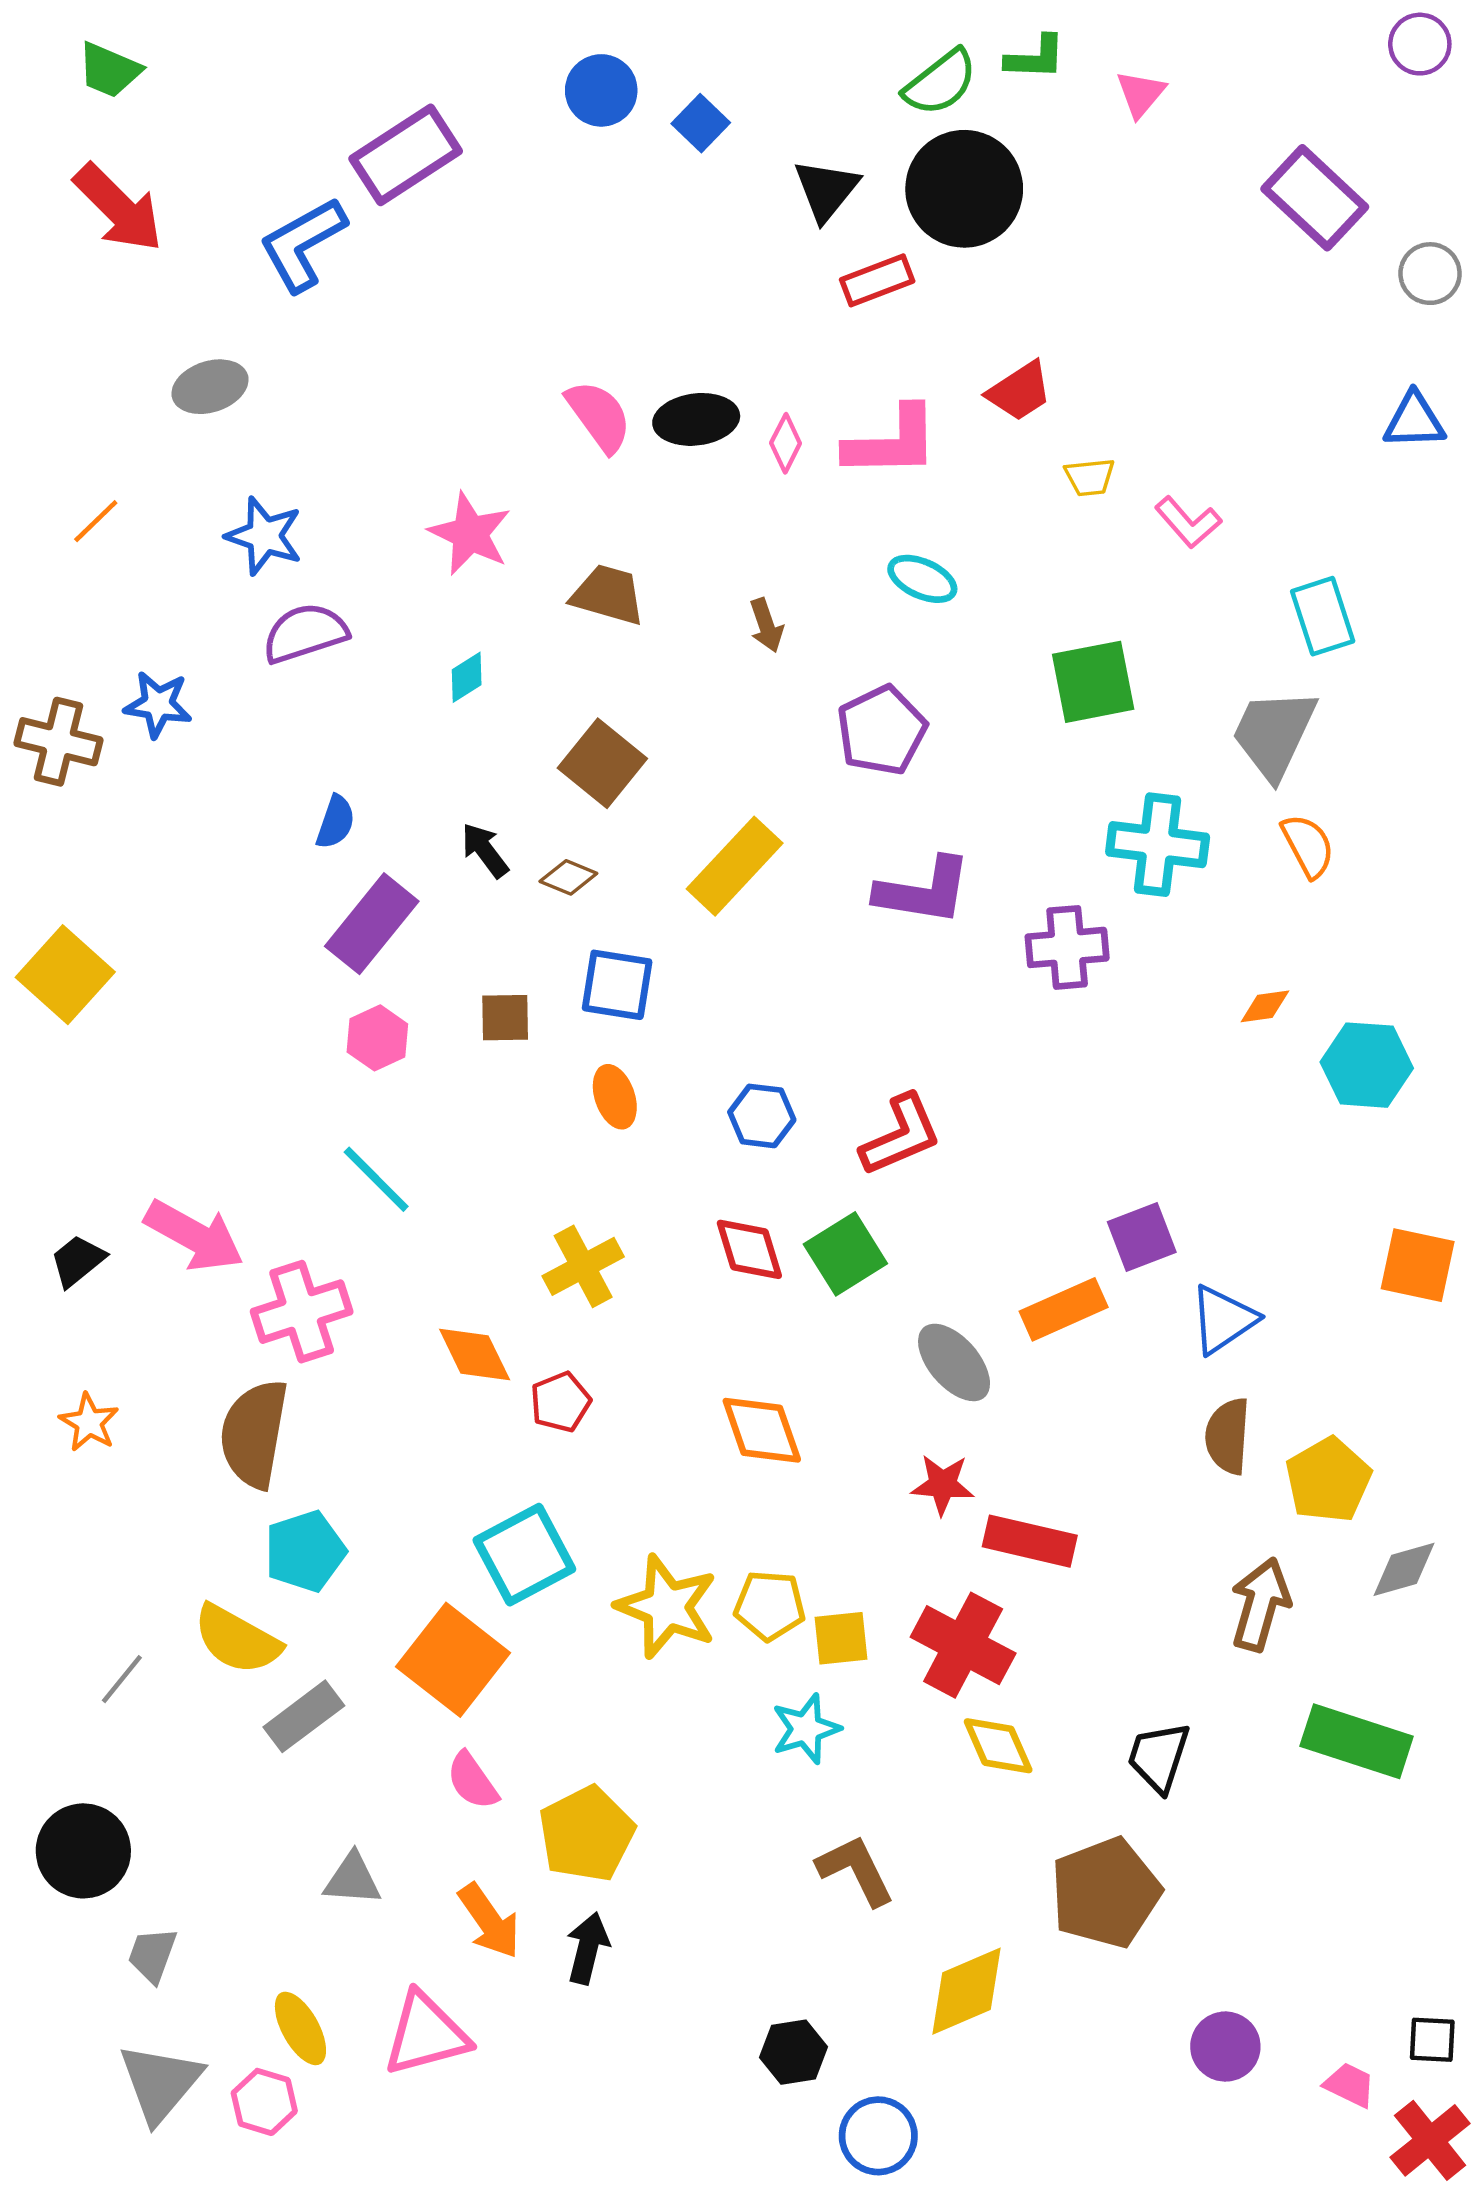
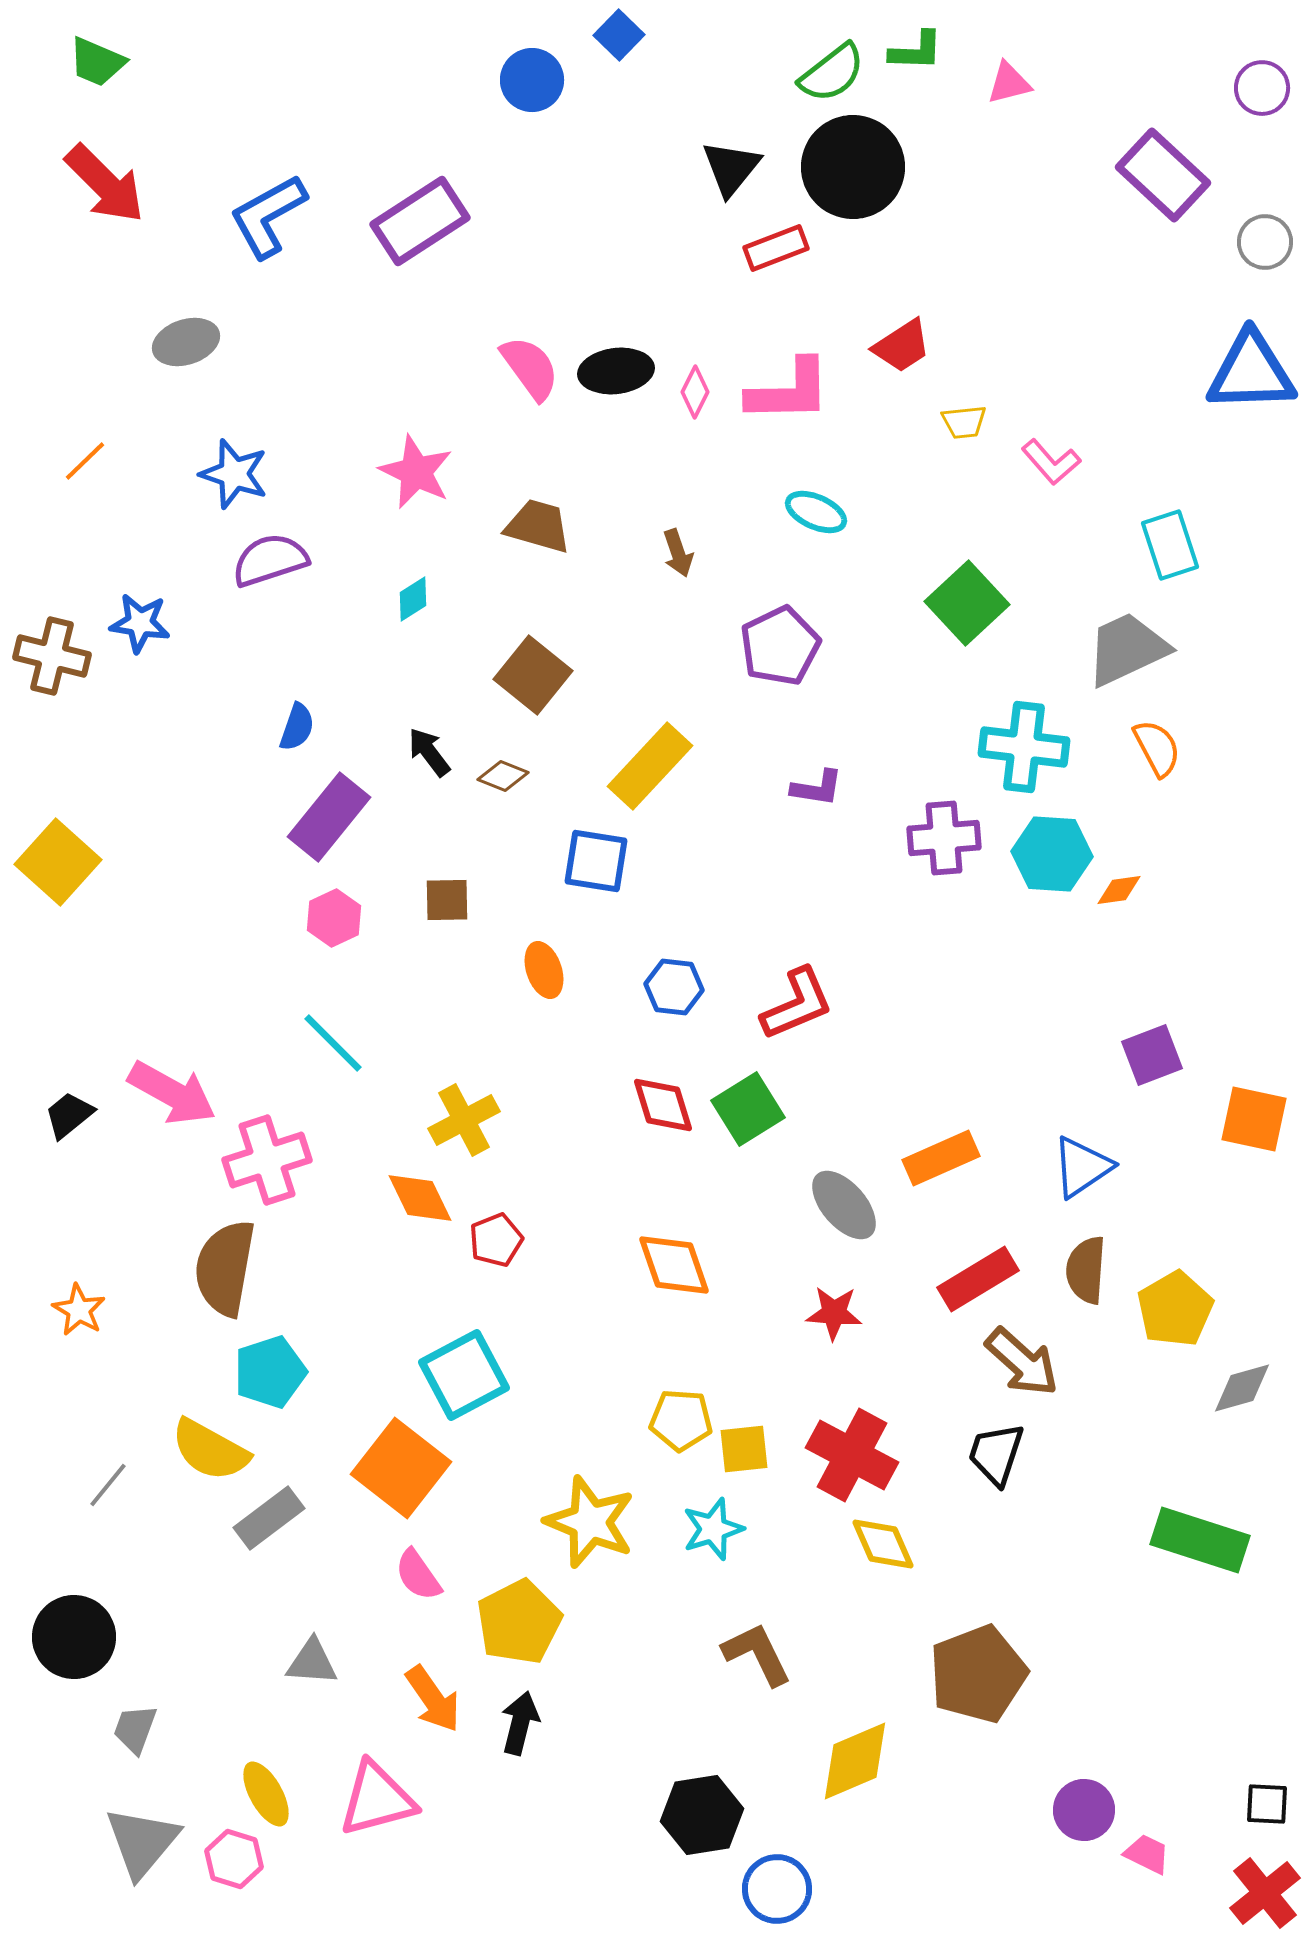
purple circle: (1420, 44) -> (1262, 88), moved
pink triangle: (1141, 94) -> (1009, 83), turned 36
blue square: (701, 123) -> (619, 35), moved
purple rectangle: (406, 155) -> (420, 221), moved
blue triangle: (1414, 421) -> (1251, 372), size x1.6
green square: (1093, 682) -> (967, 603), turned -32
gray trapezoid: (1274, 734) -> (1127, 649), turned 40
purple L-shape: (923, 891) -> (817, 788), size x0.6
blue square: (617, 985) -> (596, 861), moved
cyan hexagon: (1367, 1065) -> (1052, 854), moved
purple square: (1142, 1237) -> (1152, 1055), moved
yellow cross: (583, 1266) -> (464, 1120), moved
orange star: (89, 1422) -> (79, 1310), moved
red rectangle: (1030, 1541) -> (978, 1279), moved, turned -44
brown arrow: (1260, 1604) -> (1022, 1362), moved, turned 116
yellow star: (667, 1607) -> (590, 1522), moved
black trapezoid: (1159, 1757) -> (996, 1454), moved
black hexagon: (793, 2052) -> (702, 1815), size x1.4
pink trapezoid: (1350, 2085) -> (1147, 1854), moved

